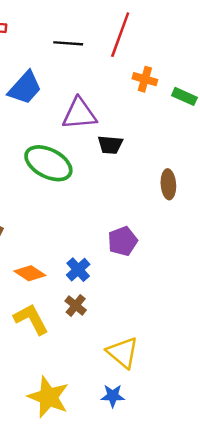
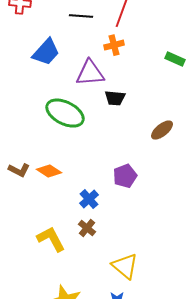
orange cross: (145, 79) -> (114, 45), moved, turned -30
brown ellipse: (168, 184) -> (162, 130), turned 55
orange diamond: (30, 273) -> (49, 171), moved

